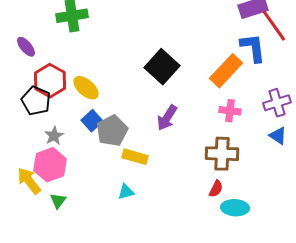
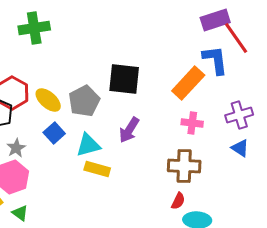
black square: (162, 67) -> (124, 79), turned -36
gray pentagon: (112, 131) -> (84, 101), moved
cyan triangle: (126, 192) -> (88, 145), moved, size x1.5
green triangle: (58, 201) -> (20, 213), turned -30

